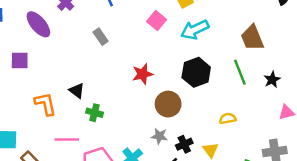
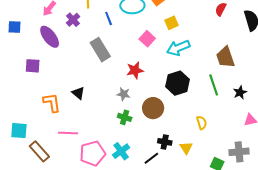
gray rectangle: (101, 37) -> (100, 50), size x1.6
red star: (143, 74) -> (135, 70), moved
green cross: (94, 113) -> (125, 117), moved
yellow semicircle: (228, 119) -> (202, 123), turned 80
gray star: (159, 136) -> (124, 94), moved
black cross: (184, 144) -> (165, 142), turned 32

